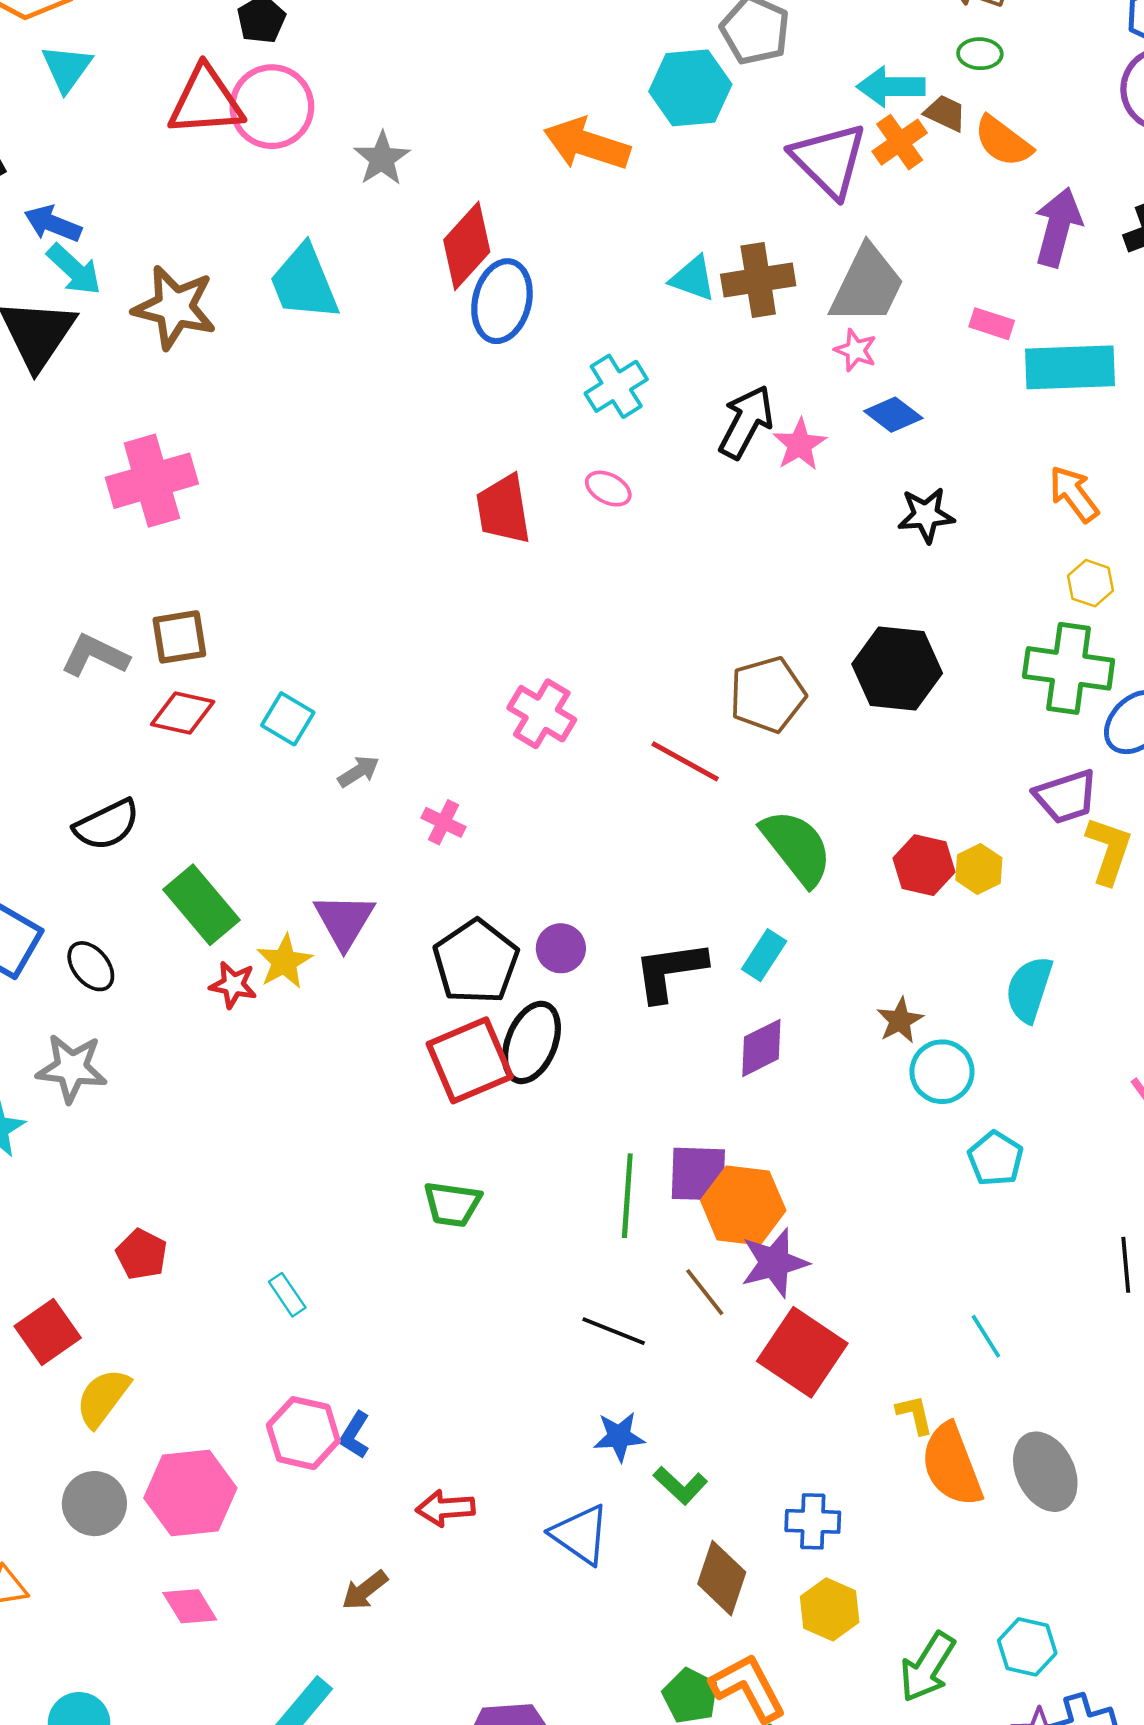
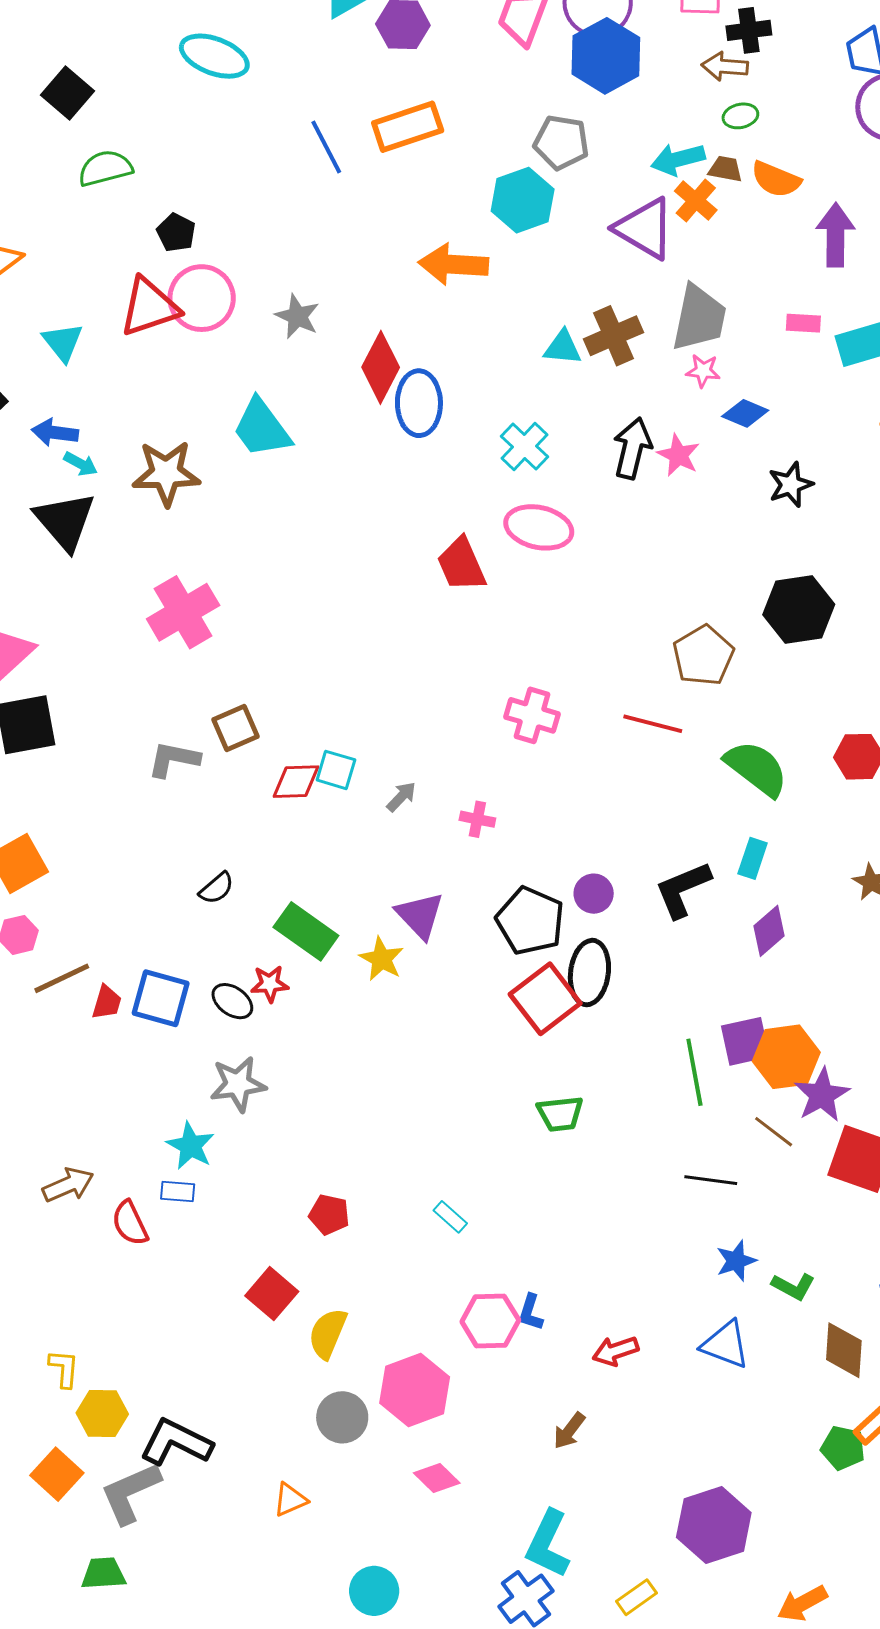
cyan triangle: (67, 68) -> (63, 342), moved
cyan arrow: (74, 269) -> (81, 464), size x0.7
pink ellipse: (608, 489) -> (539, 527), size x1.8
red diamond: (183, 713) -> (296, 782), moved
black semicircle: (107, 825) -> (217, 888), size x0.7
red star: (233, 985) -> (270, 984), moved

